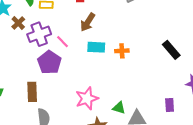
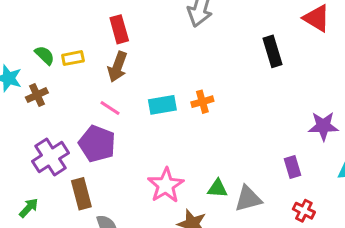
brown arrow: (88, 22) -> (117, 67), moved
brown cross: (18, 23) -> (37, 95), turned 32
purple cross: (39, 34) -> (51, 157), moved
black rectangle: (171, 50) -> (272, 51), moved, turned 36

